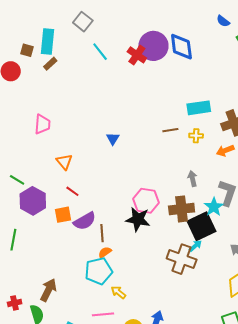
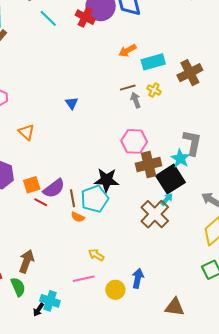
yellow cross: (196, 136) -> (154, 90), turned 32
orange arrow: (225, 151) -> (127, 51), moved
gray arrow: (192, 179) -> (136, 100), moved
red line: (72, 191) -> (41, 202), moved
pink hexagon: (146, 201) -> (134, 141), moved
orange semicircle: (105, 252) -> (78, 217), turned -112
brown cross: (182, 259) -> (155, 214), turned 32
cyan pentagon: (99, 271) -> (95, 199), moved

